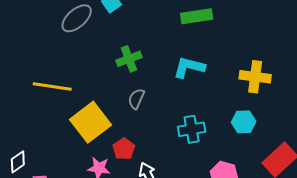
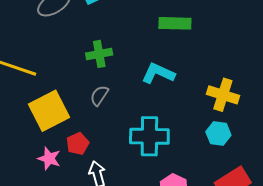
cyan hexagon: (244, 122) -> (218, 133), moved
cyan cross: (192, 129) -> (149, 136), size x1.4

